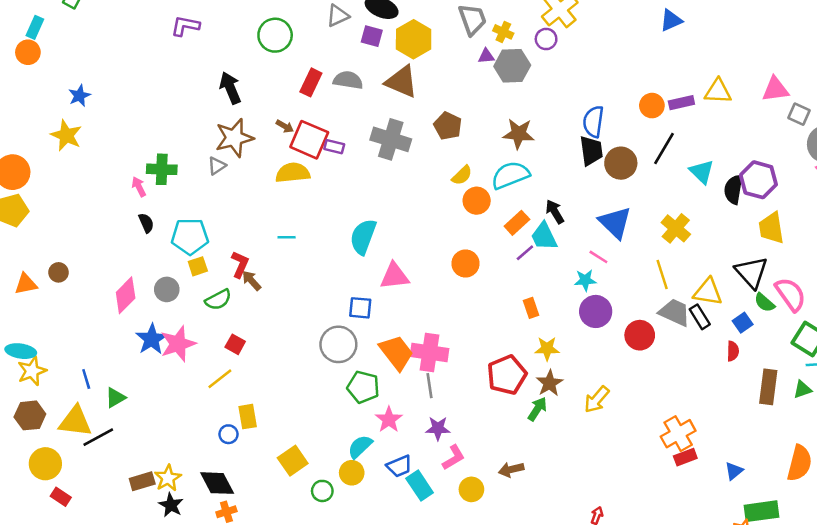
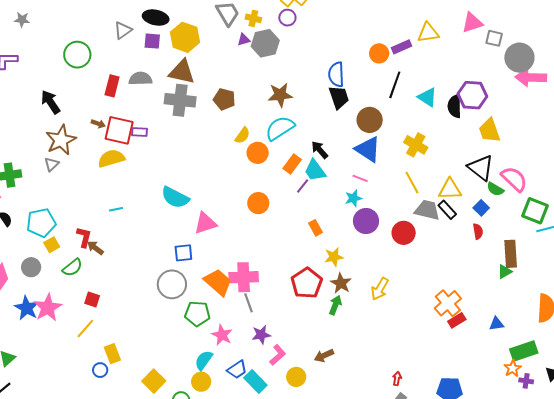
gray cross: (391, 139) -> (180, 100), moved
brown circle: (621, 163) -> (370, 120), moved
cyan semicircle: (363, 237) -> (175, 197), turned -72
green triangle: (803, 389) -> (505, 272), moved
blue triangle: (734, 471) -> (496, 324), turned 42

